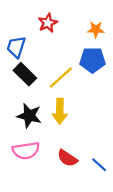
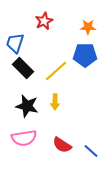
yellow arrow: (60, 111) -> (55, 102), size x0.7

